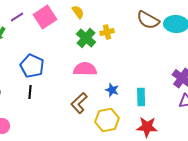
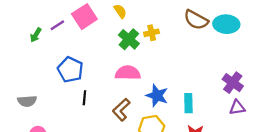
purple line: (17, 17) -> (57, 25), moved
blue star: (112, 90) -> (157, 96), size x1.5
black line: (30, 92) -> (84, 98), moved

